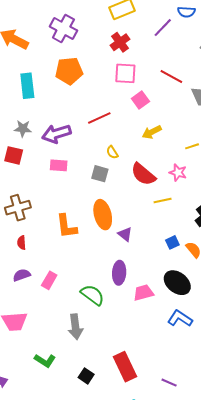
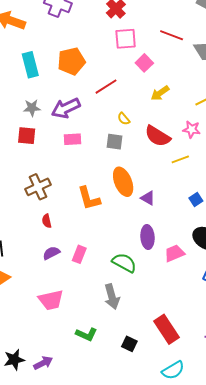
orange pentagon: (69, 71) -> (71, 61), moved

